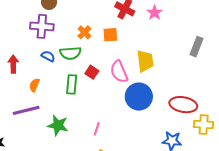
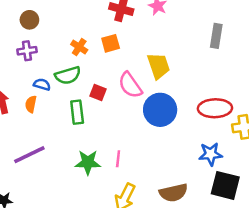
purple cross: (42, 26) -> (27, 51), size x0.7
orange semicircle: (34, 85) -> (31, 104), moved
green star: (58, 125) -> (88, 162), moved

